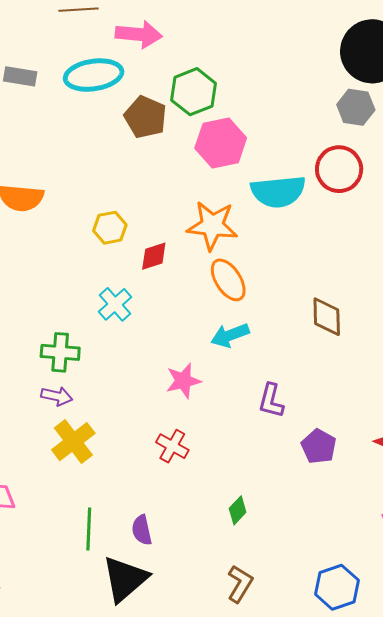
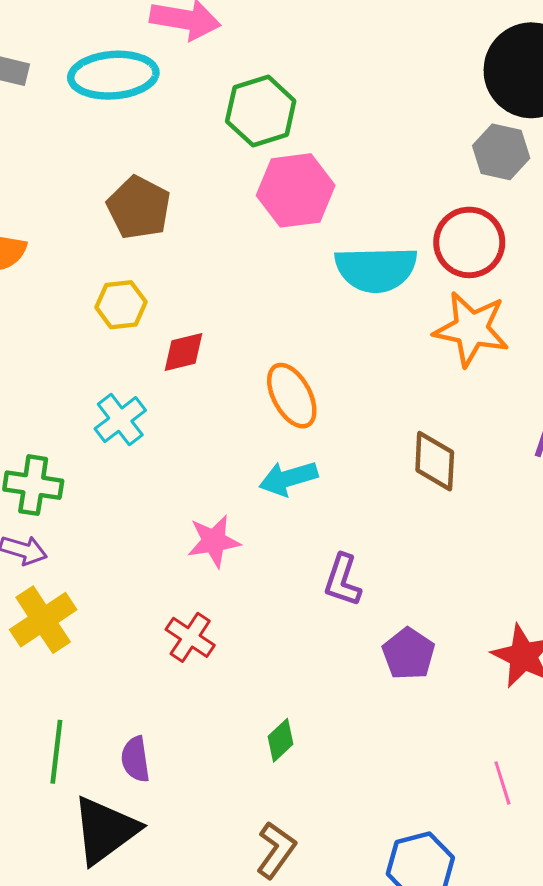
brown pentagon: (145, 117) -> (139, 208), moved
orange star: (212, 226) -> (471, 329), moved

